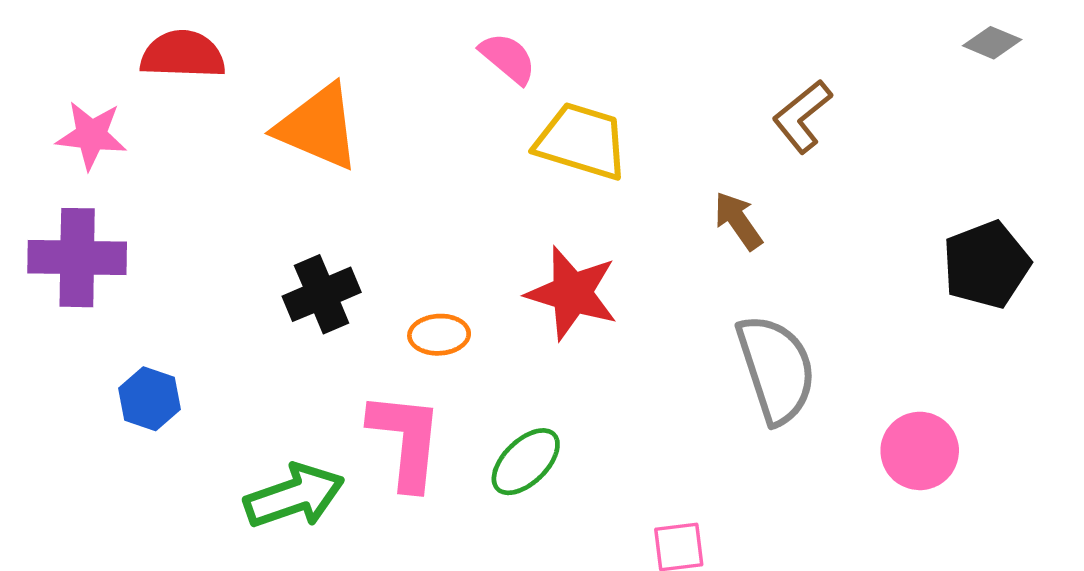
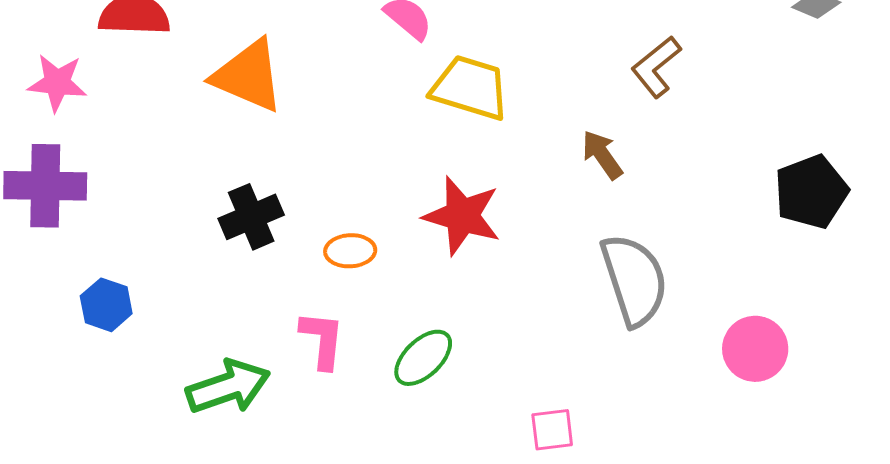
pink L-shape: (406, 440) -> (322, 340), size x0.7

